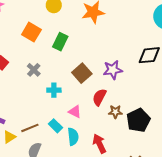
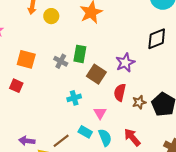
orange square: (31, 32) -> (26, 59), moved
green rectangle: (60, 42) -> (80, 54), moved
gray cross: (34, 70) -> (61, 61), moved
pink triangle: (75, 112) -> (100, 113), turned 48

